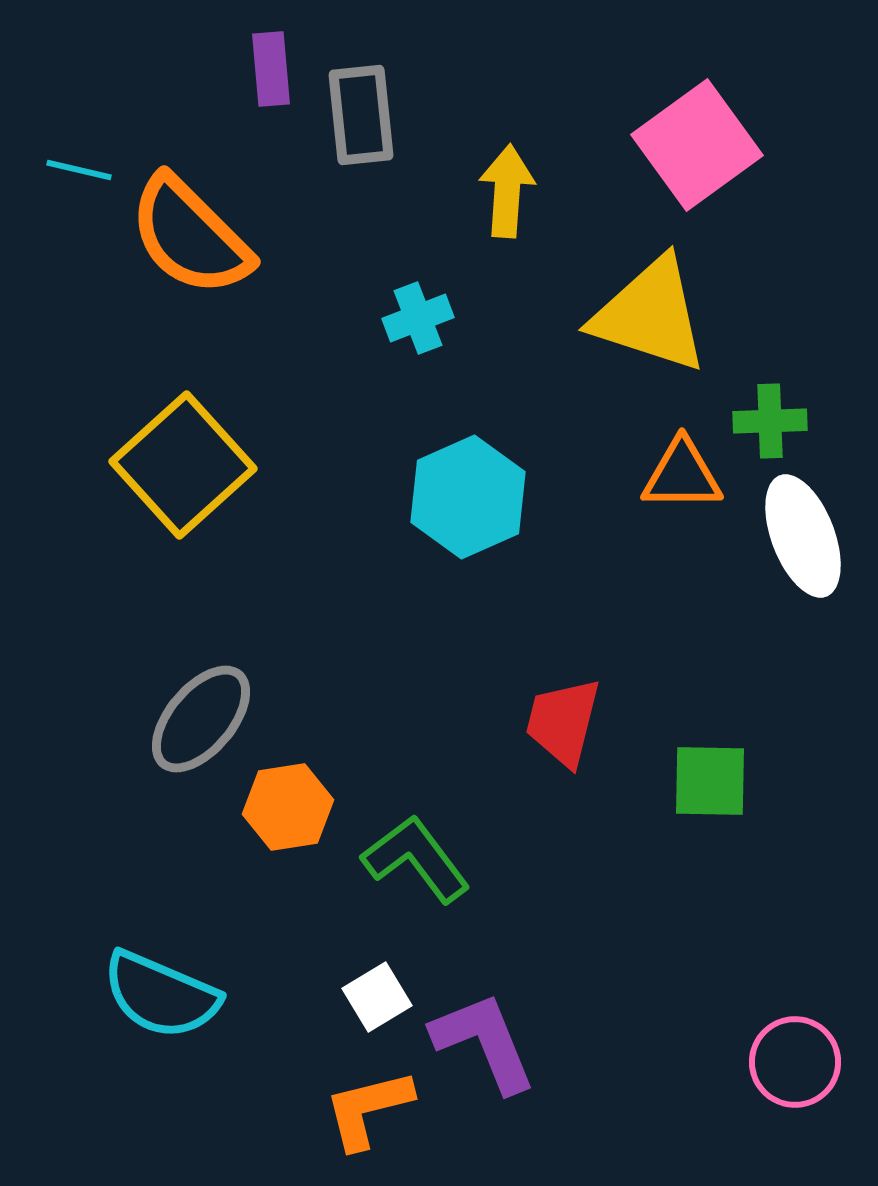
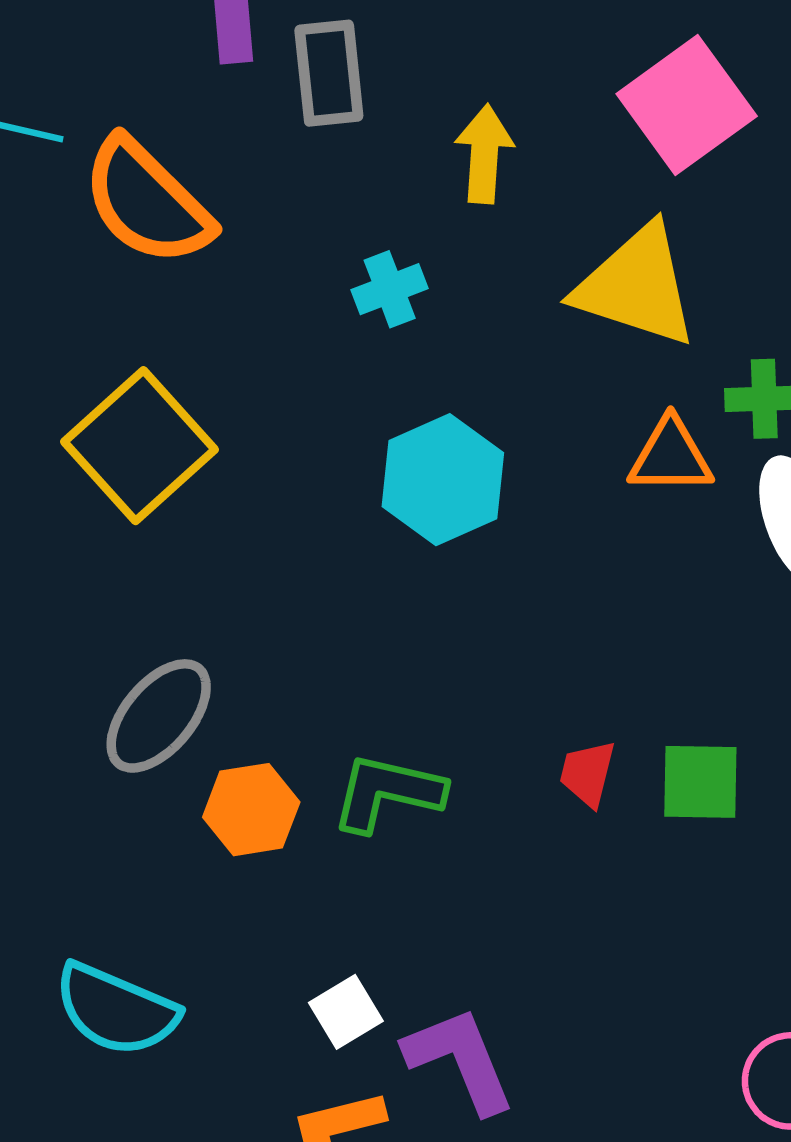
red trapezoid: (563, 722) -> (588, 773), moved, size x0.7
green L-shape: (416, 859) -> (387, 793), moved, turned -40

